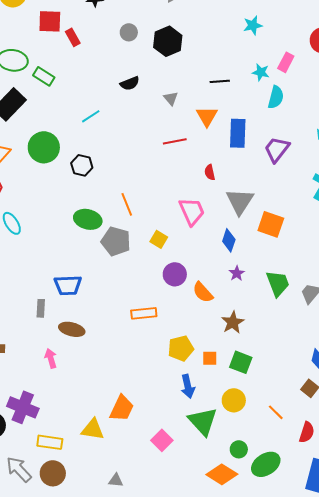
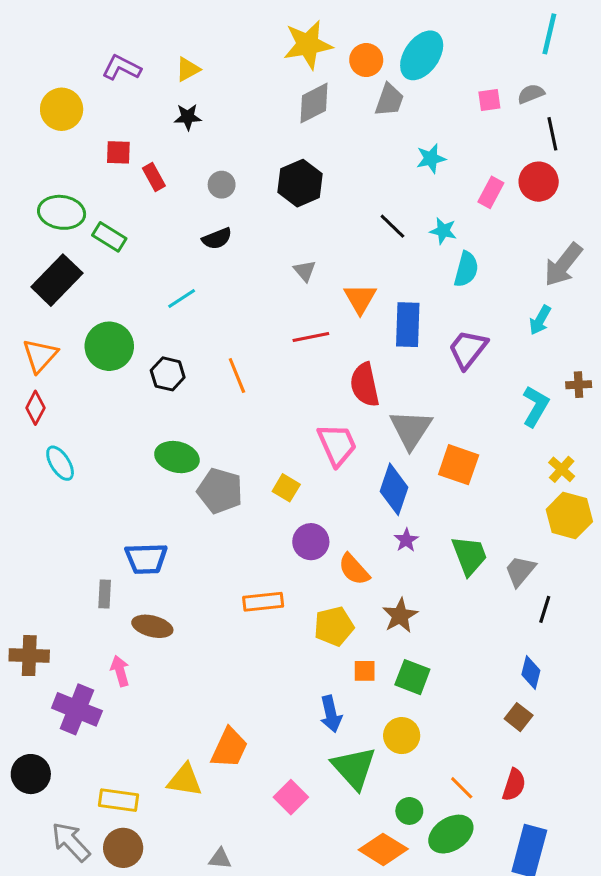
red square: (50, 21) -> (118, 152), size x0.7
gray circle: (129, 32) -> (222, 185), moved
pink rectangle: (286, 62) -> (491, 192), moved
black line: (220, 81) -> (392, 226), moved, turned 48
black semicircle: (130, 83) -> (217, 239), moved
red semicircle: (210, 172) -> (365, 385), size x1.8
orange line: (127, 204) -> (237, 375), moved
blue diamond: (229, 240) -> (394, 489), size x1.4
yellow pentagon: (181, 348) -> (334, 626), moved
purple cross: (23, 407) -> (77, 709), moved
orange line: (276, 412) -> (462, 788), moved

